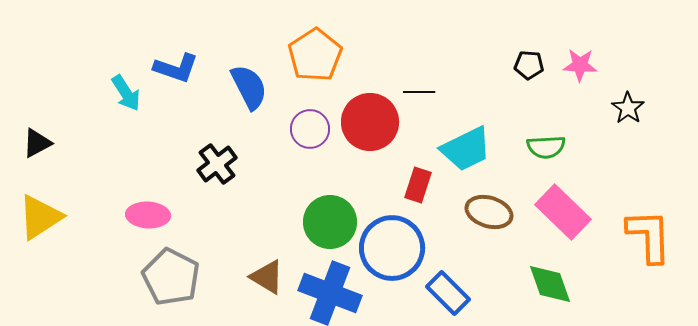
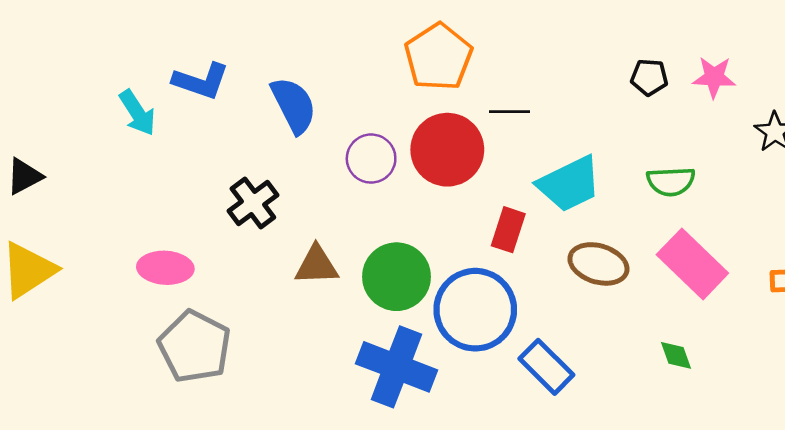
orange pentagon: (315, 55) -> (438, 57), moved
brown triangle: (267, 277) -> (316, 265), moved, turned -33
green diamond: (550, 284) -> (676, 355), size x0.6

